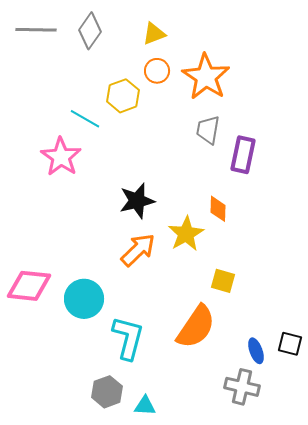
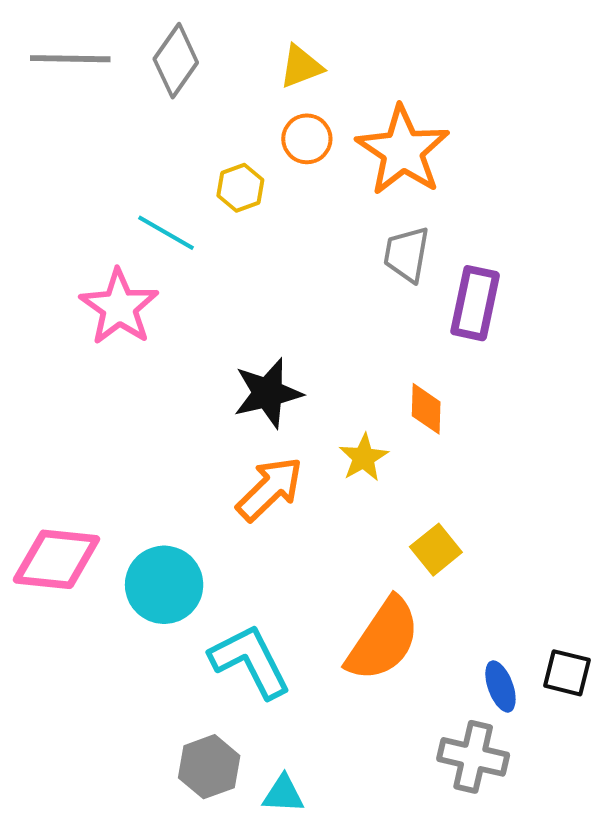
yellow hexagon: (123, 96) -> (240, 188), size x0.7
yellow star: (186, 234) -> (364, 458), size x0.7
yellow square: (223, 281) -> (436, 550), turned 35
cyan L-shape: (128, 338) -> (250, 661), turned -42

